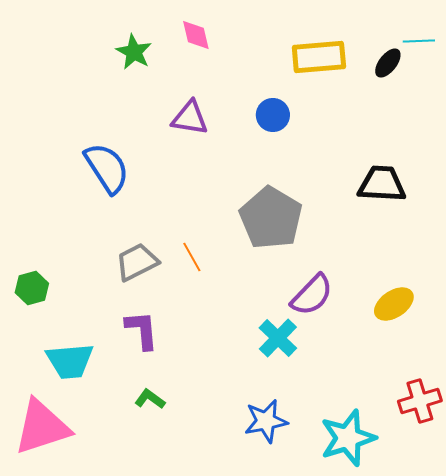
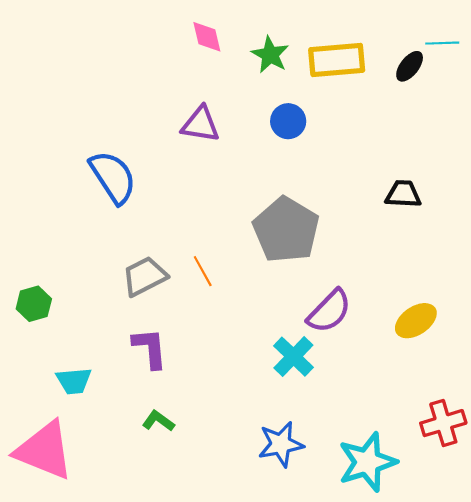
green star: (134, 52) -> (270, 55), moved
black trapezoid: (382, 184) -> (403, 194), size x0.7
cyan trapezoid: (70, 361) -> (74, 381), size x0.7
pink triangle: (42, 427) -> (44, 450), turned 40

